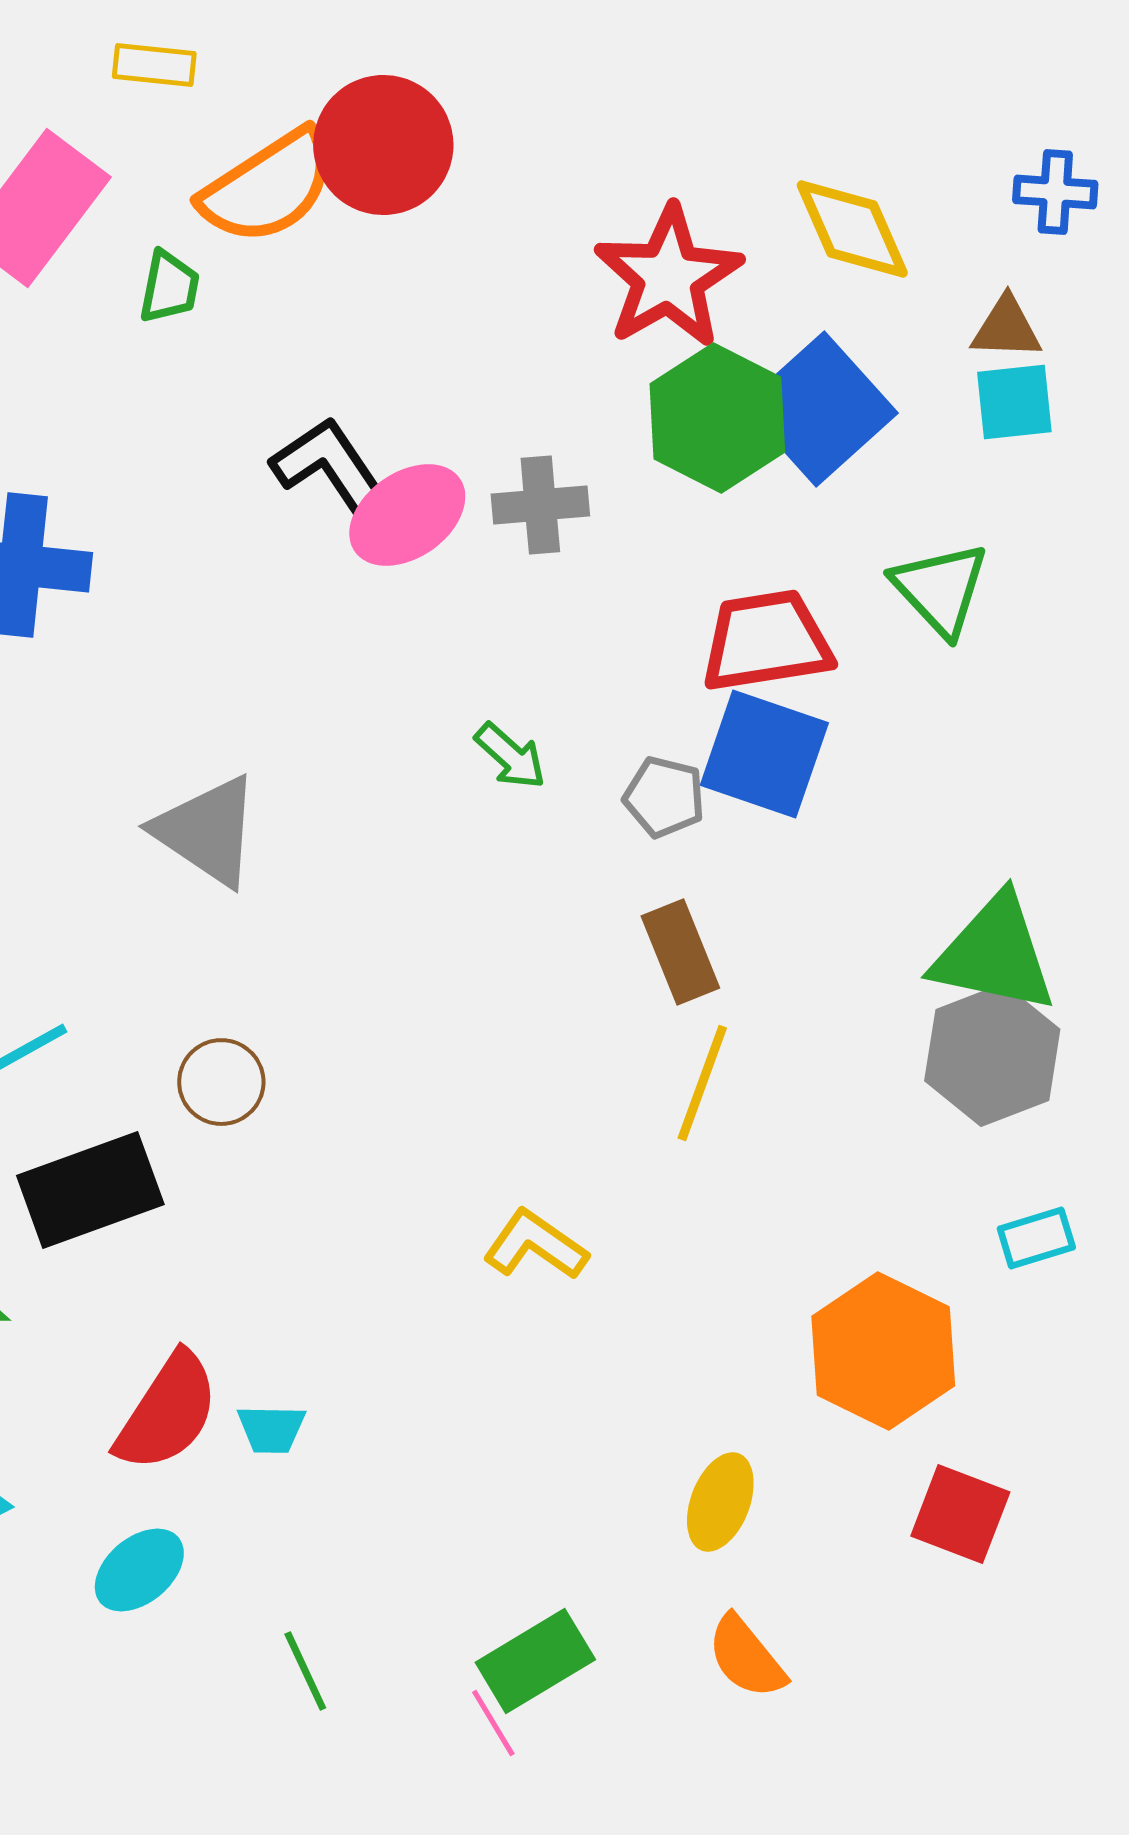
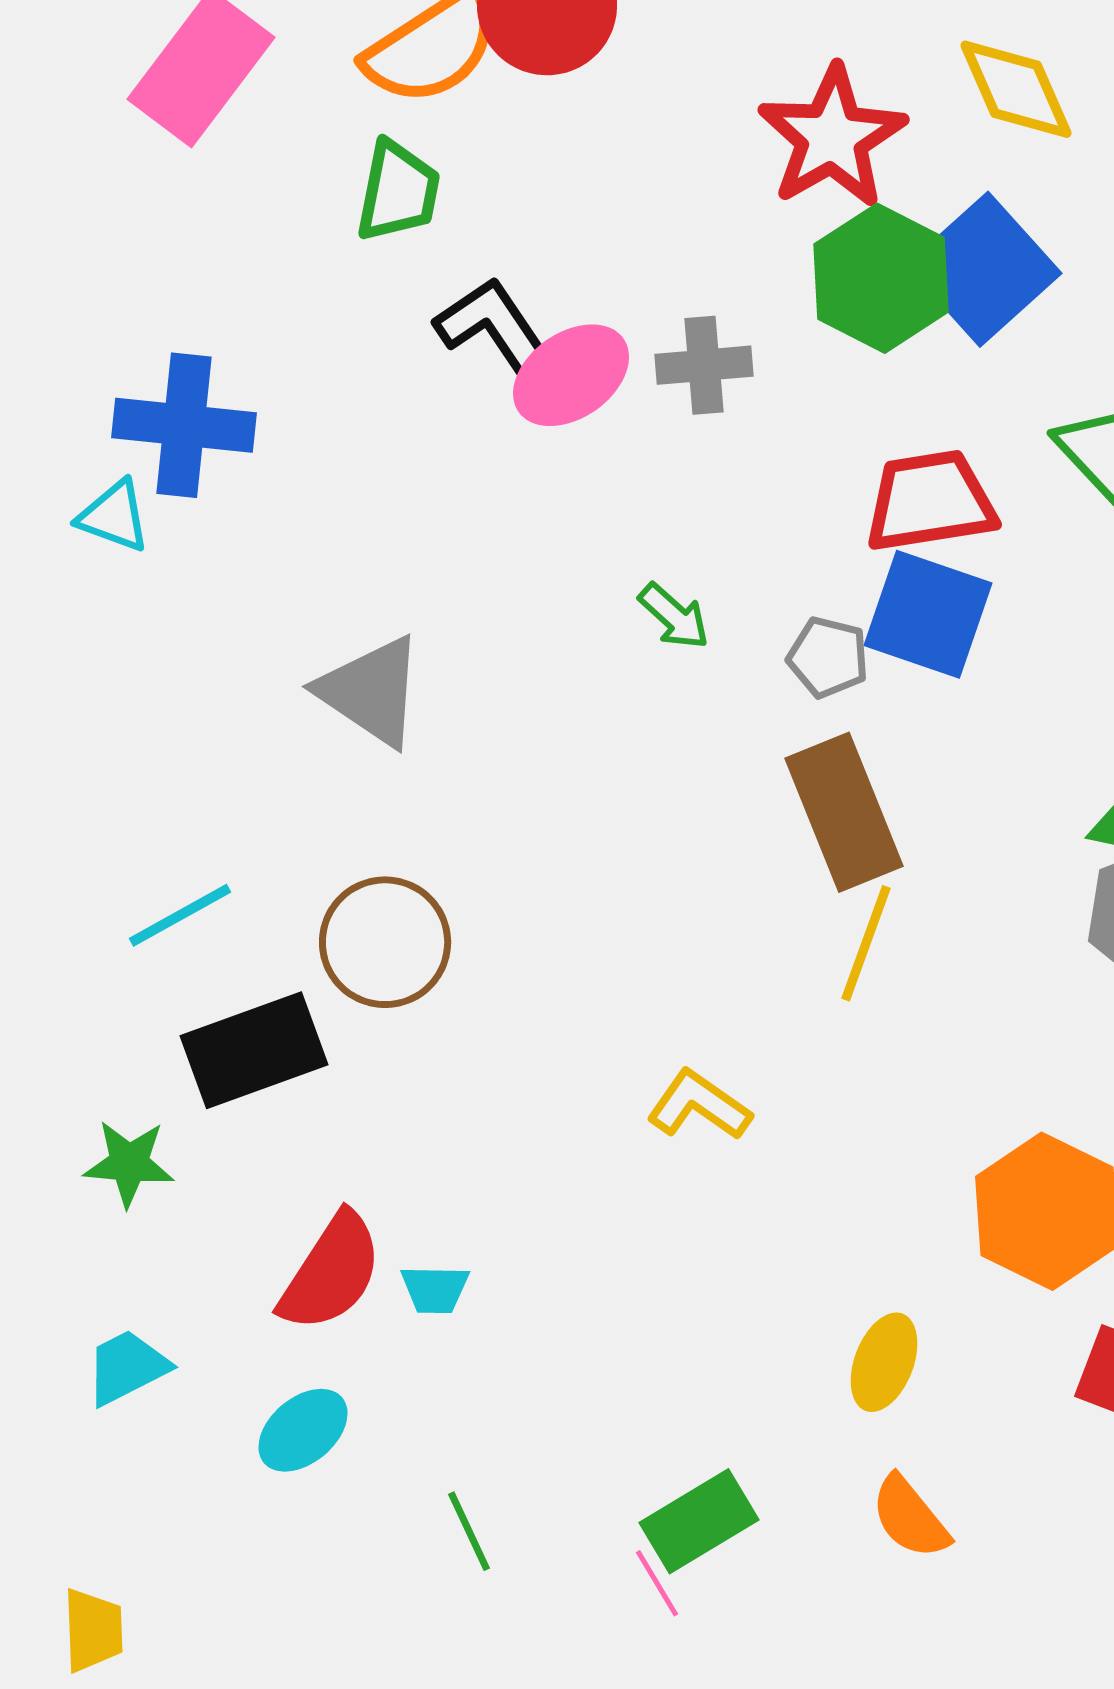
green trapezoid: (169, 287) -> (398, 191), moved, size x1.4
brown rectangle: (680, 952) -> (844, 812), size x1.5
brown circle: (221, 1082) -> (385, 942), size x1.5

